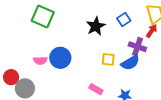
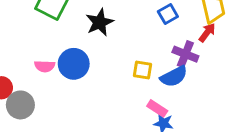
black star: (96, 26) -> (100, 22), moved
pink rectangle: (96, 89) -> (157, 108), moved

